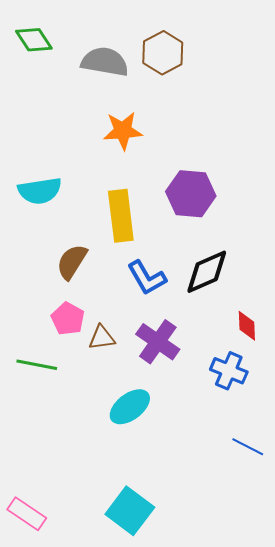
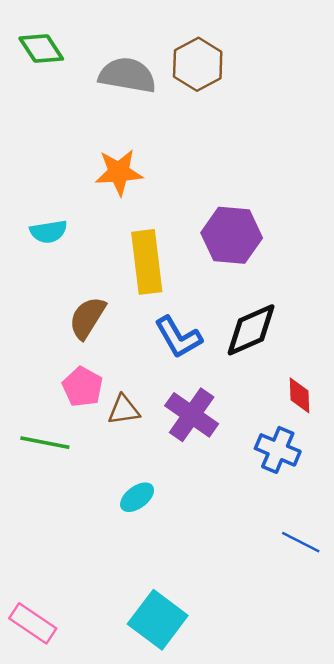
orange star: (123, 131) -> (119, 172), moved
cyan semicircle: (40, 191) -> (49, 232), size x0.7
cyan ellipse: (130, 407) -> (137, 497), moved, size x0.7

